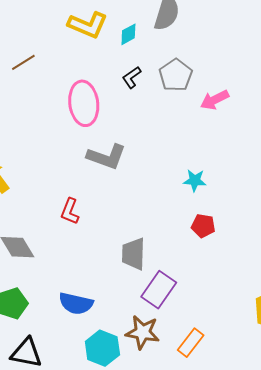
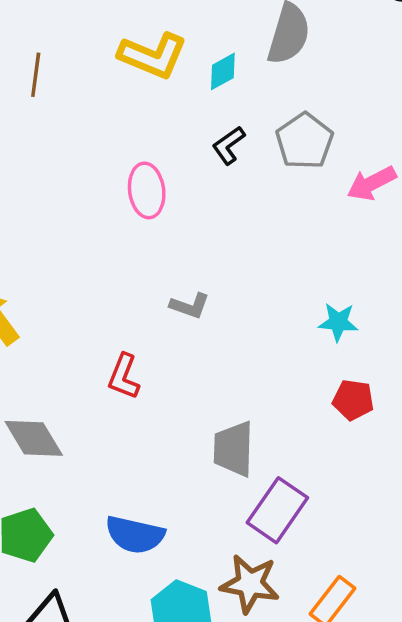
brown line: (23, 62) -> (36, 75), moved, turned -50
pink ellipse: (84, 103) -> (147, 190), size x0.7
gray L-shape: (106, 157) -> (190, 306), moved, size x0.6

